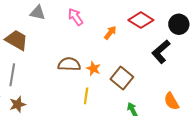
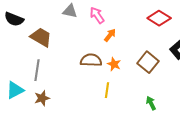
gray triangle: (38, 13) -> (70, 11), moved
orange arrow: (110, 33) -> (110, 35), moved
brown square: (122, 78) -> (148, 62), moved

